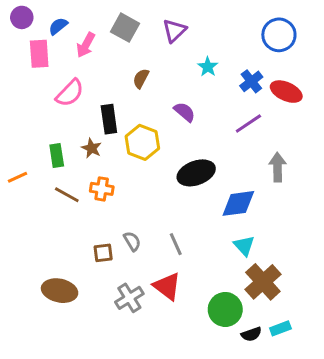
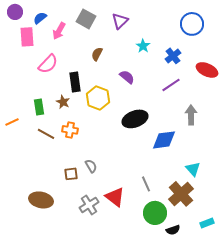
red ellipse: (286, 92) -> (207, 70), moved
gray line: (176, 244) -> (146, 184), moved
cyan triangle: (244, 246) -> (193, 169), moved
cyan rectangle: (280, 328) -> (207, 223), moved

